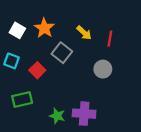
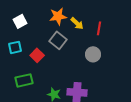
orange star: (44, 28) -> (58, 16), moved, turned 30
white square: (17, 30) -> (20, 21), turned 32
cyan square: (12, 61) -> (15, 47), turned -32

